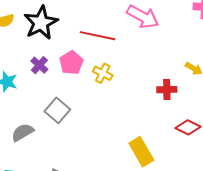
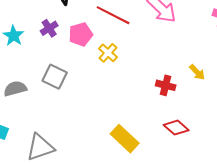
gray square: (57, 110) -> (55, 77), turned -30
yellow rectangle: (141, 152) -> (125, 139), turned -32

